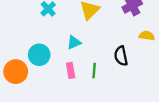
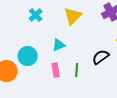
black semicircle: (121, 56) -> (101, 57), turned 66

